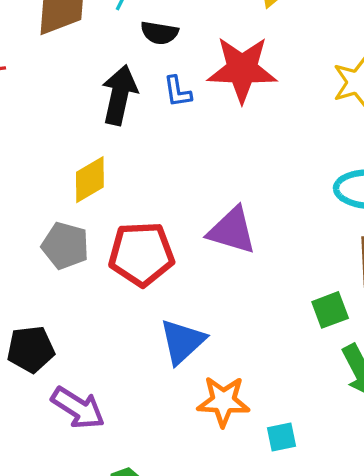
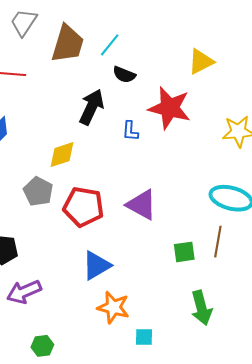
blue L-shape: (178, 92) -> (130, 131), moved
green square: (330, 310) -> (184, 252), moved
purple arrow: (78, 408) -> (24, 292), turned 112

